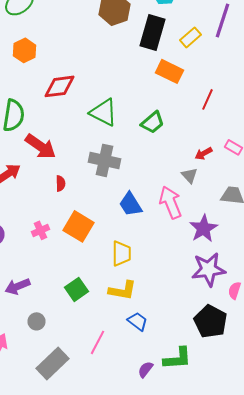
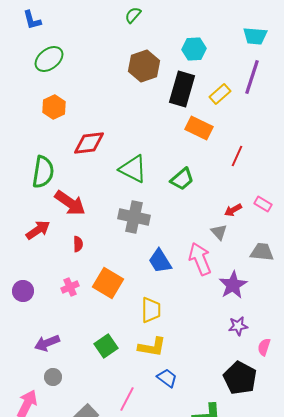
red semicircle: (60, 183) -> (78, 244), moved
purple star: (208, 269) -> (238, 326), size x0.6
gray circle: (36, 321) -> (53, 377), moved

